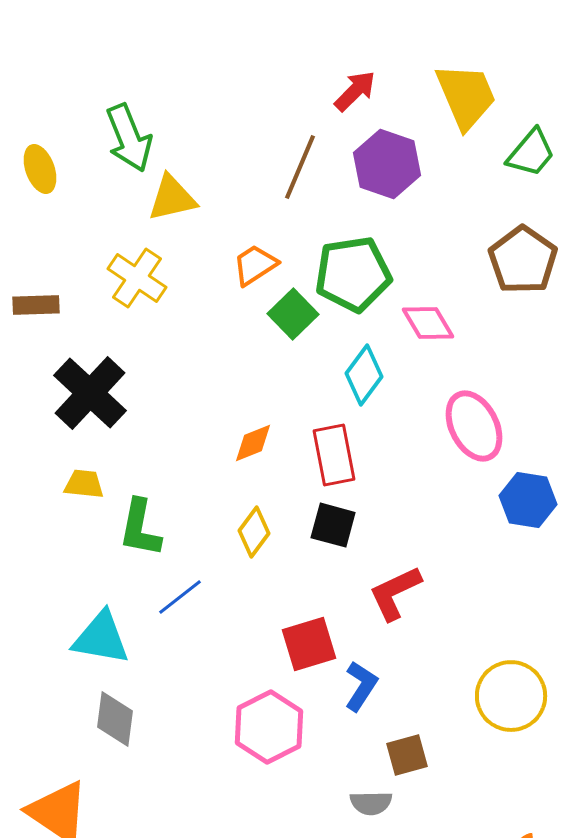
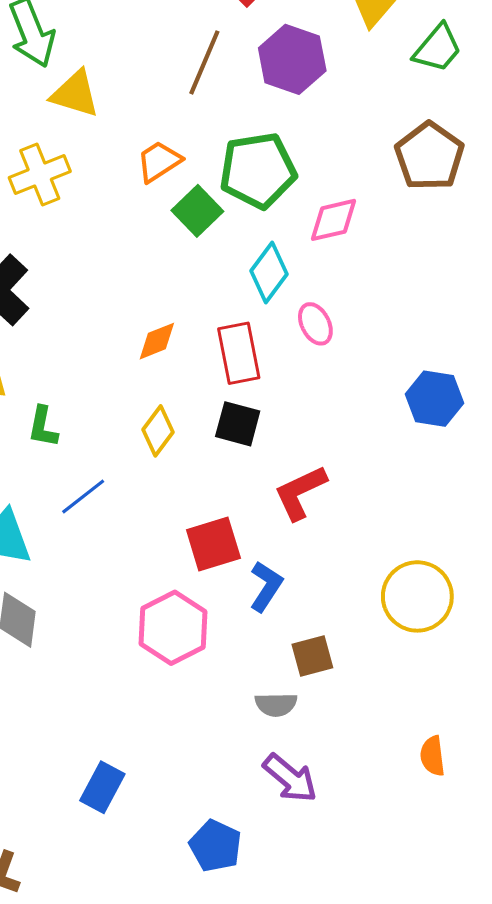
yellow triangle: (172, 198) -> (75, 94), turned 30
yellow cross: (137, 278) -> (40, 174), turned 34
pink diamond: (428, 323) -> (334, 220), turned -72
pink ellipse: (474, 426) -> (315, 324), moved, size x0.6
green L-shape: (140, 528) -> (43, 427), size x0.7

